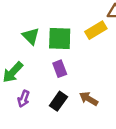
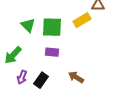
purple rectangle: (60, 69) -> (52, 52), turned -64
black rectangle: (58, 101) -> (41, 80), moved

